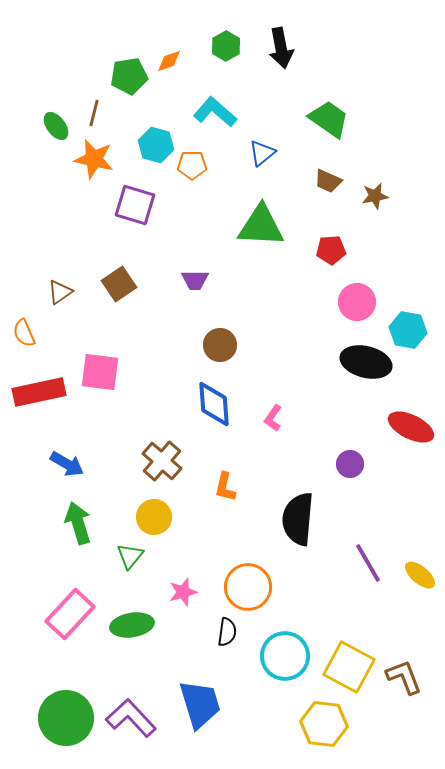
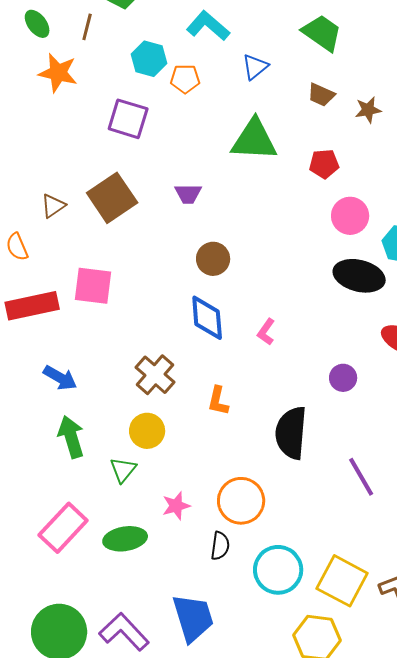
green ellipse: (56, 126) -> (37, 24), moved
orange star: (94, 159) -> (58, 73), moved
brown square: (119, 284) -> (112, 198), size x1.4

